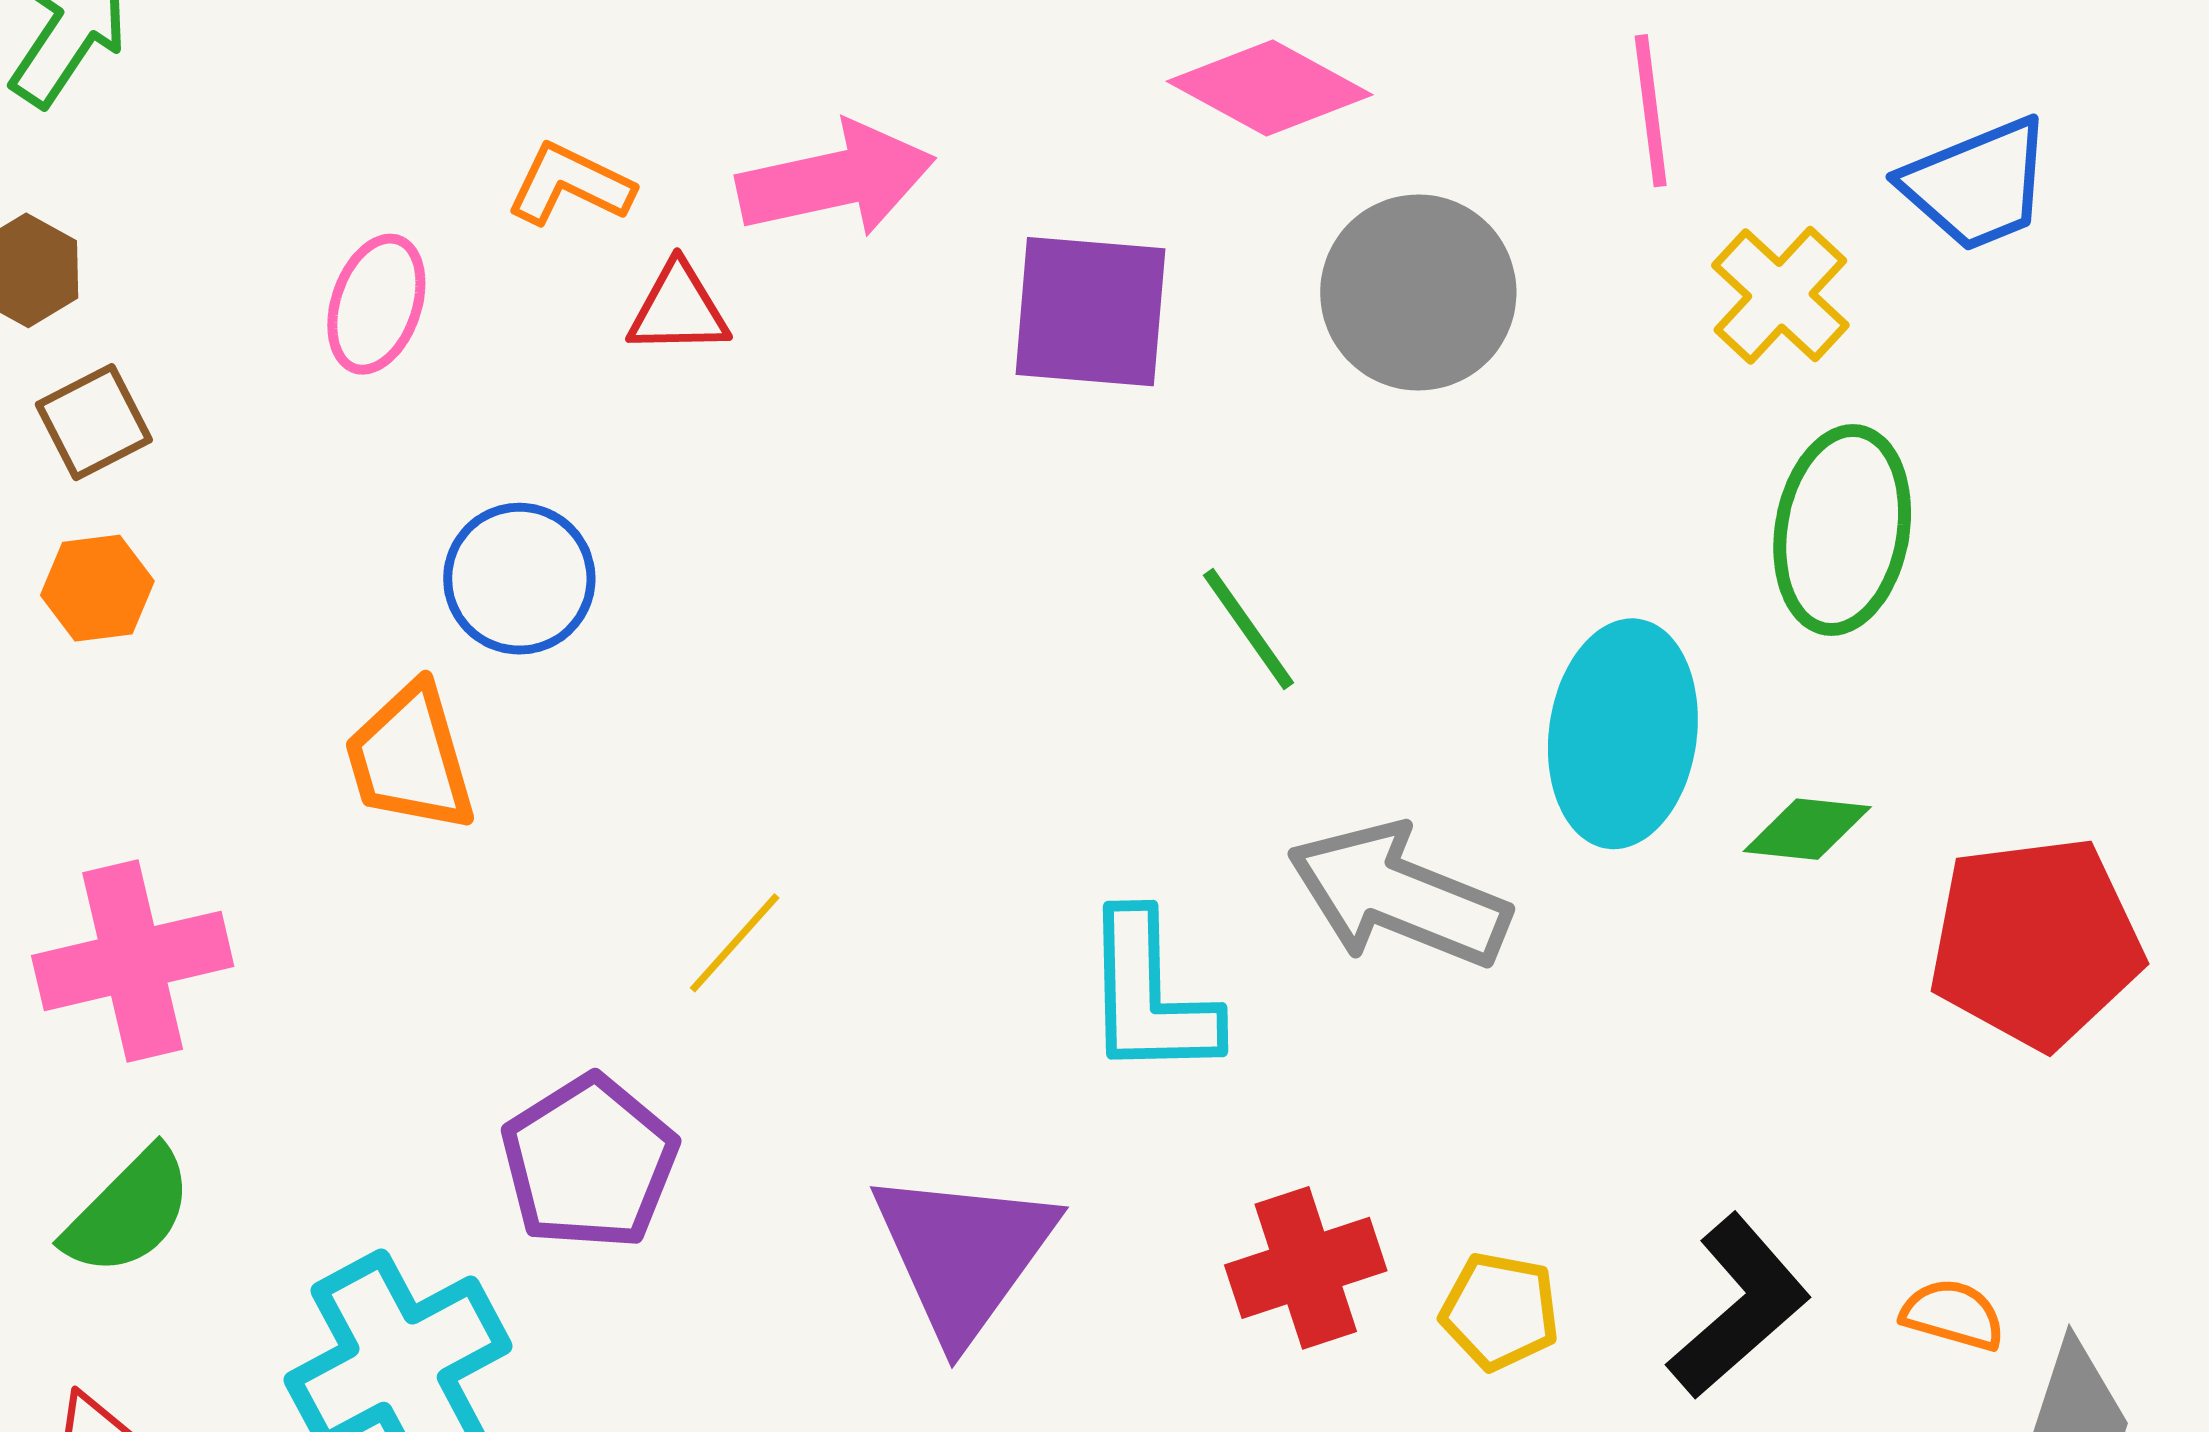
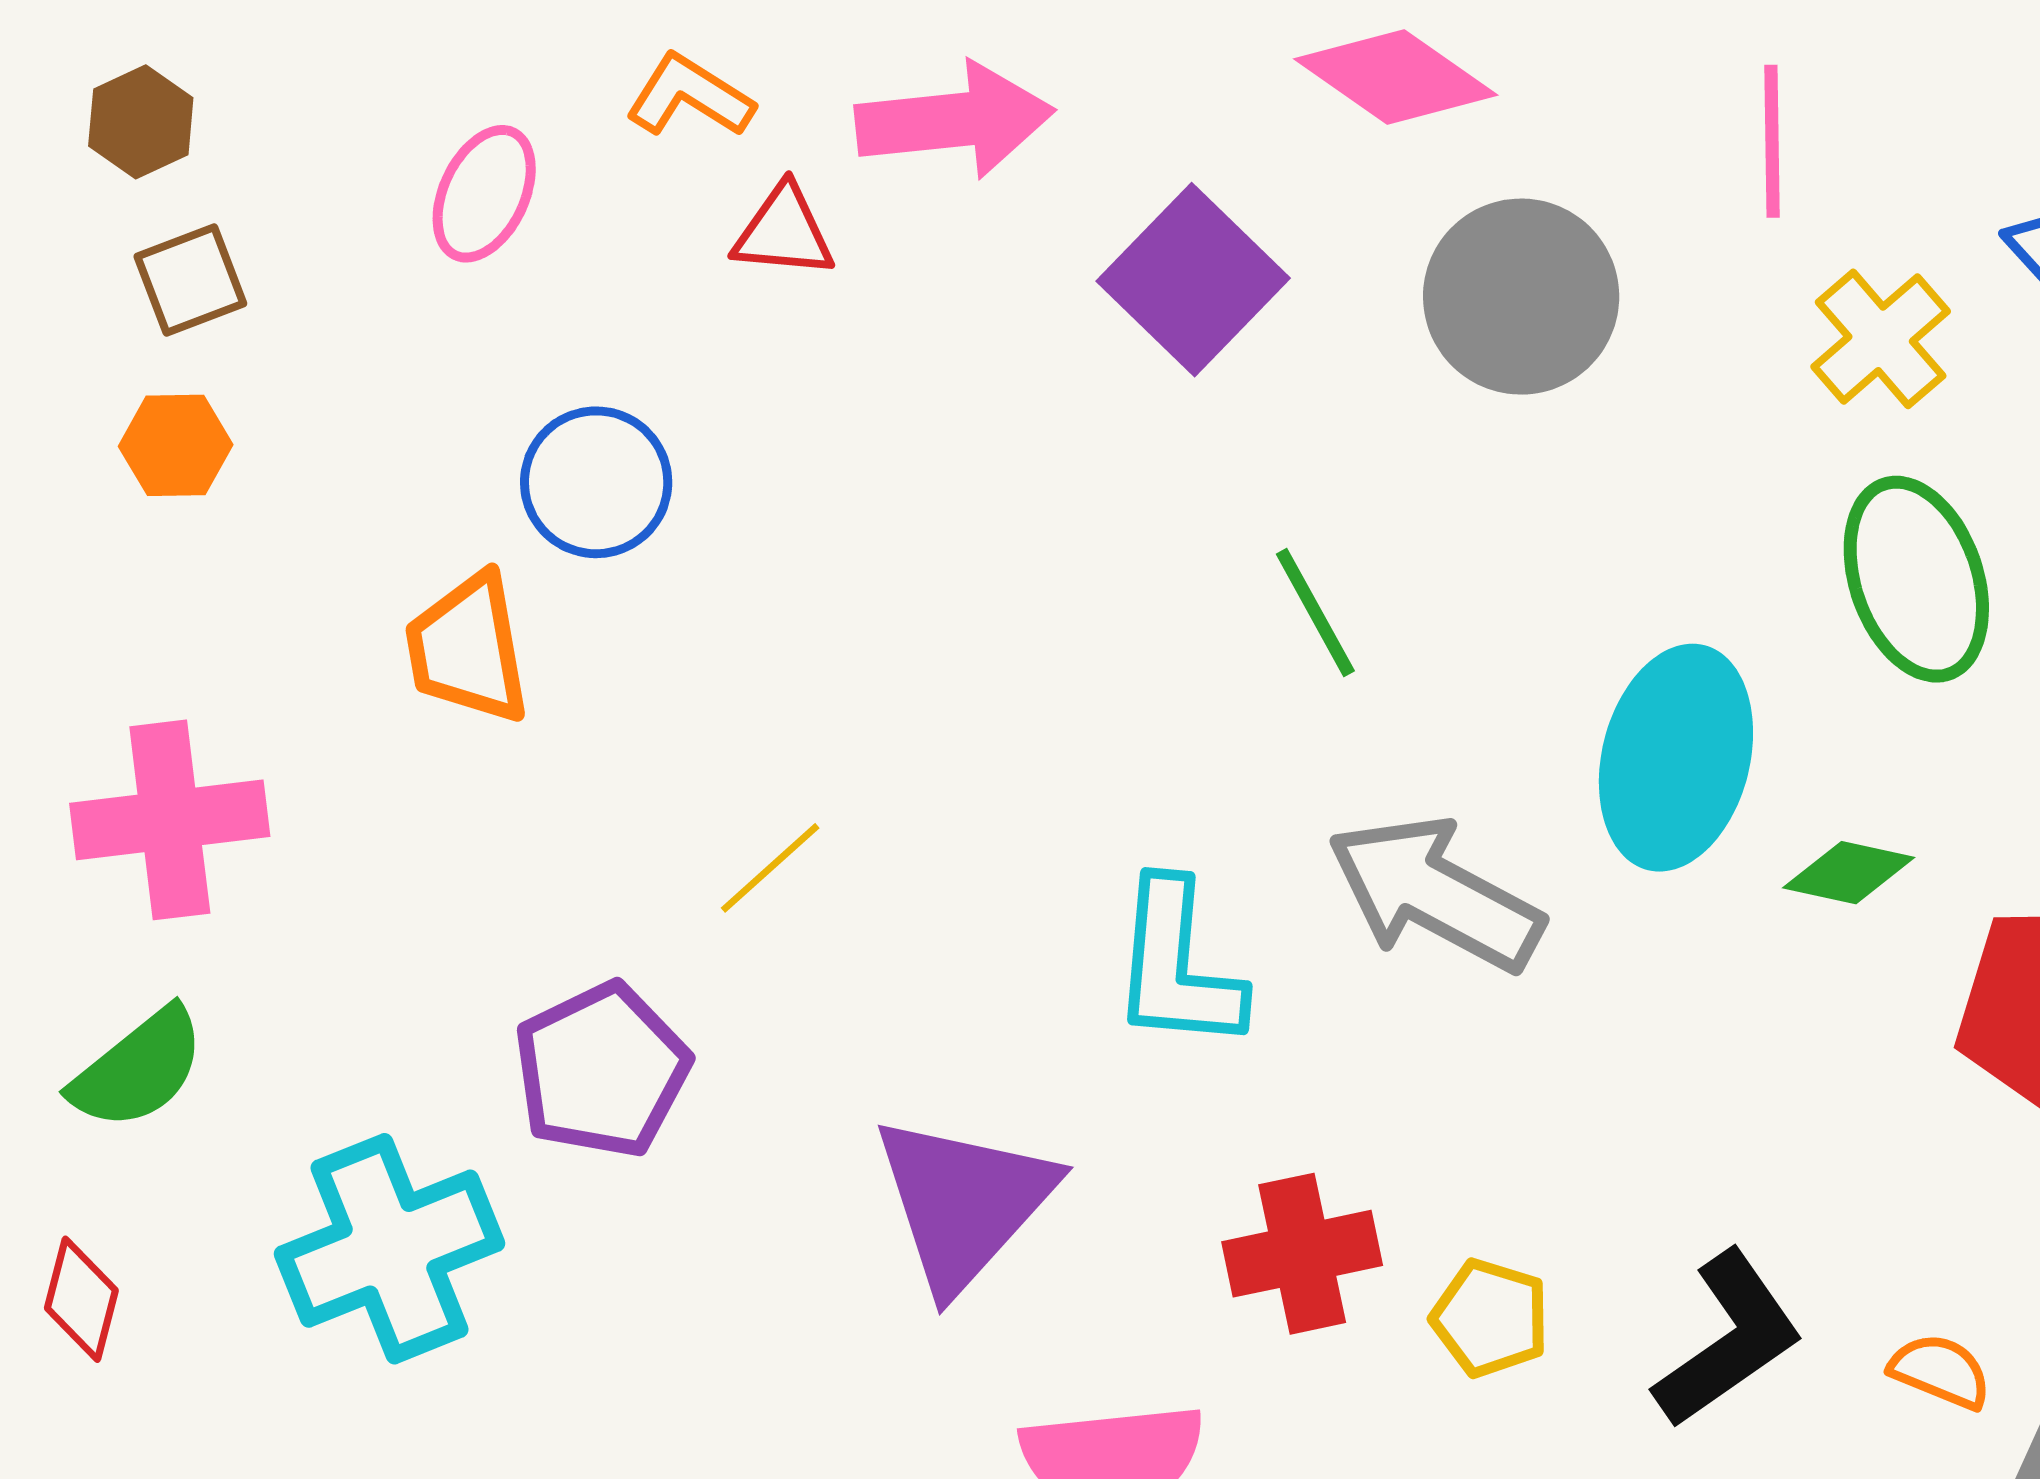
purple square: (1090, 312) -> (1193, 280), turned 33
green ellipse: (1842, 530) -> (1916, 579), turned -35

